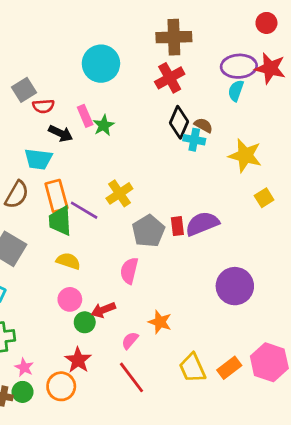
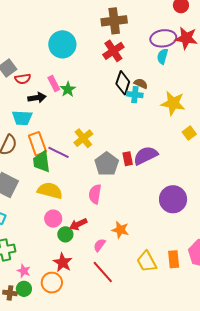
black arrow: (61, 133) -> (37, 98), turned -30
yellow semicircle: (68, 261) -> (50, 191), size x1.4
orange rectangle: (229, 368) -> (174, 259), turned -54

